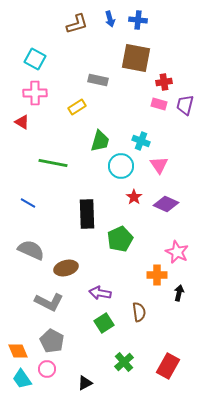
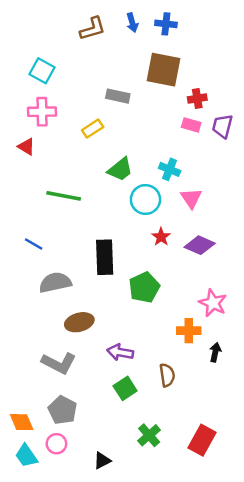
green trapezoid: (100, 141) -> (120, 169), turned 35
gray semicircle: (31, 250) -> (55, 283), moved, turned -36

